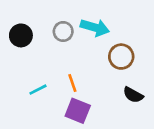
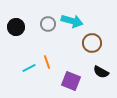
orange line: (72, 83) -> (47, 62), moved
purple square: (78, 111) -> (71, 81), moved

